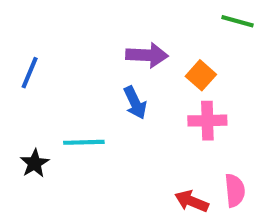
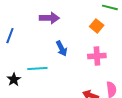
purple arrow: (147, 55) -> (49, 18), moved
orange square: (201, 75) -> (97, 26), moved

